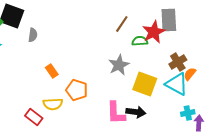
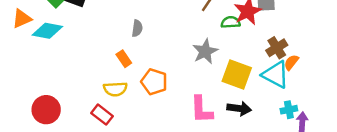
gray semicircle: (33, 35) -> (137, 28), moved
yellow semicircle: (53, 104) -> (115, 89), moved
black arrow: (136, 112) -> (239, 108), moved

